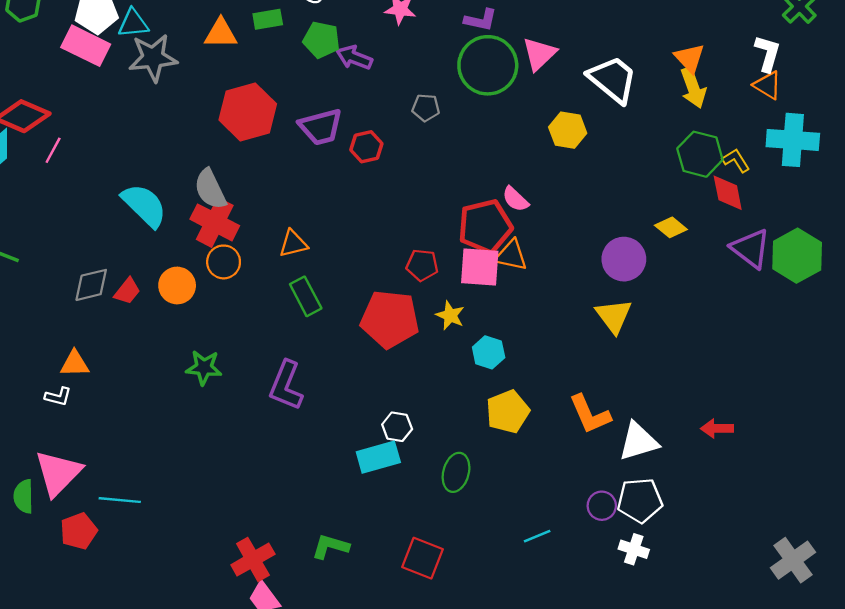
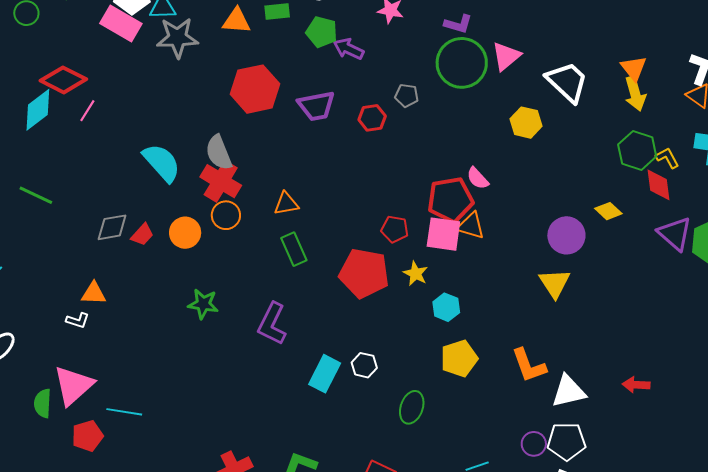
red hexagon: (366, 147) -> (372, 118), moved
cyan rectangle: (378, 457) -> (325, 374), moved, turned -51

